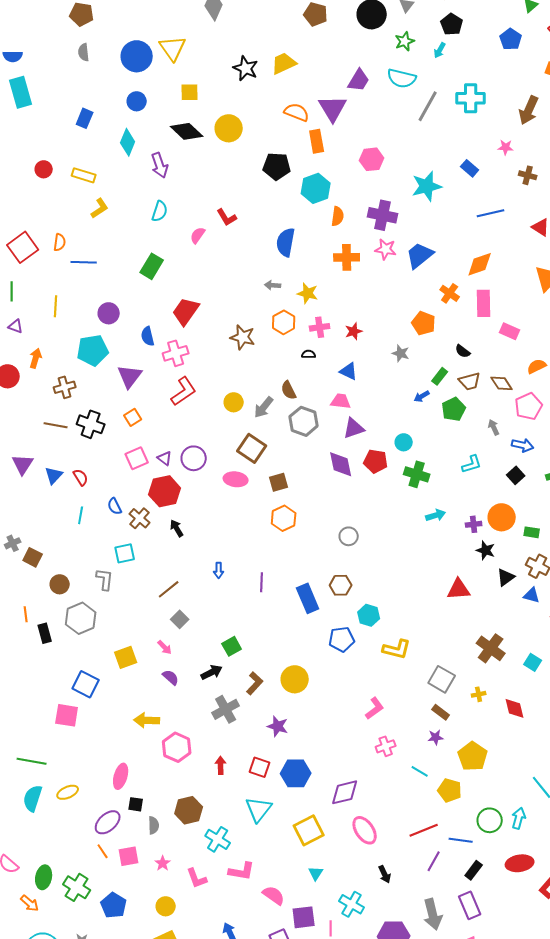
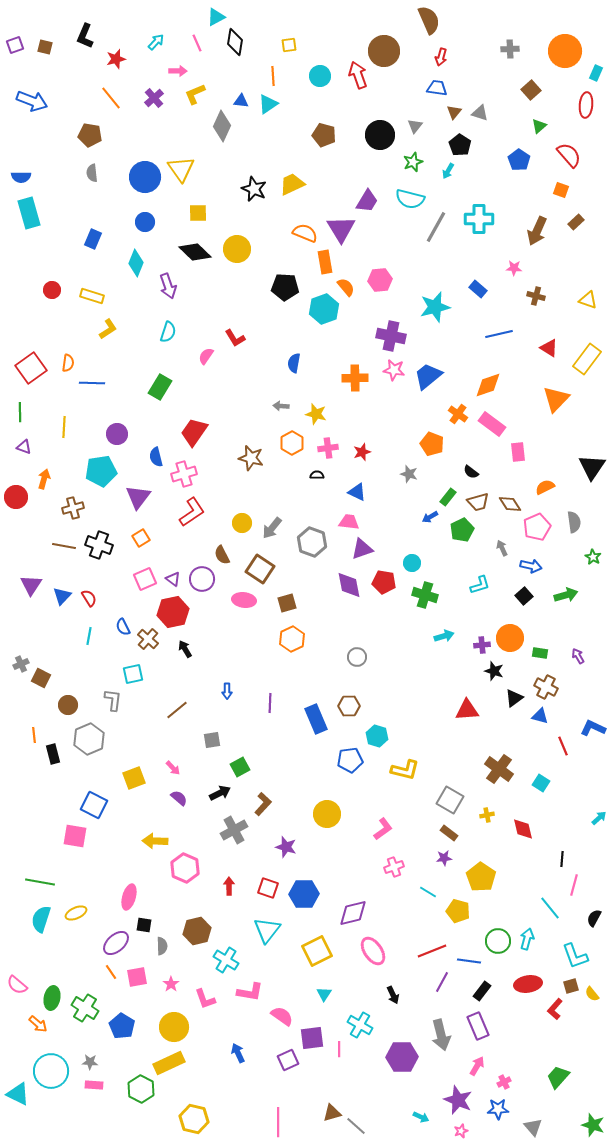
orange semicircle: (338, 216) -> (346, 287), moved, turned -48
blue semicircle: (286, 242) -> (294, 363), size x0.7
pink rectangle: (484, 303) -> (492, 424), turned -52
pink rectangle: (510, 331) -> (518, 452), turned 60
brown semicircle: (289, 390) -> (222, 555), moved
gray square: (180, 619) -> (212, 740), moved, turned 36
yellow circle: (295, 679) -> (327, 814), moved
yellow circle: (166, 906) -> (174, 1027), size x1.5

